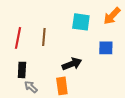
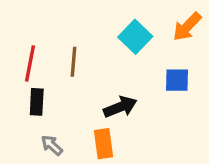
cyan square: (81, 22) -> (135, 37), turned 36
black rectangle: (22, 70) -> (37, 102), moved

